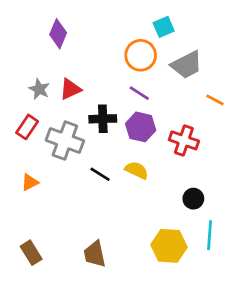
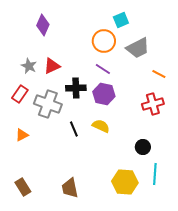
red cross: (184, 140) -> (153, 104), moved, turned -35
black line: (100, 174) -> (74, 129), turned 35

